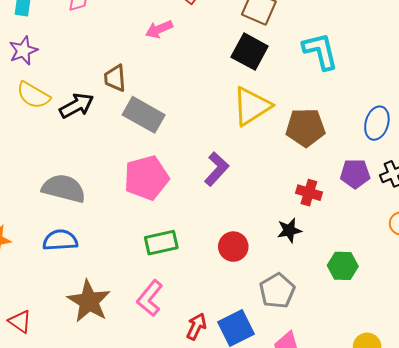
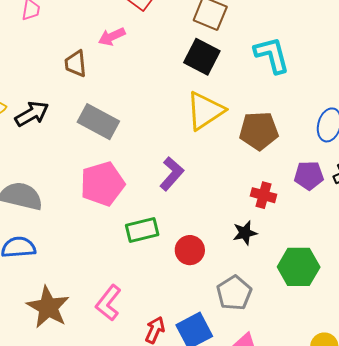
brown trapezoid: (115, 78) -> (76, 64), moved
green rectangle: (161, 243) -> (142, 230), moved
green hexagon: (343, 266) -> (299, 267), size x1.4

